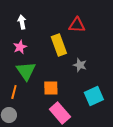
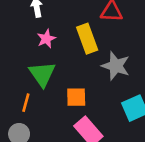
pink star: (20, 47) -> (46, 39), moved
gray star: (80, 65) -> (116, 66), size x1.5

